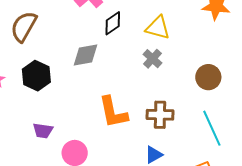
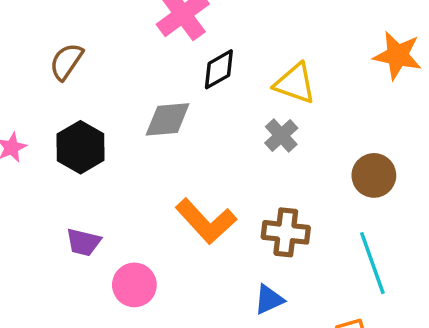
brown semicircle: (24, 27) -> (66, 61), size x0.7
orange L-shape: (113, 112) -> (206, 221), turned -36

